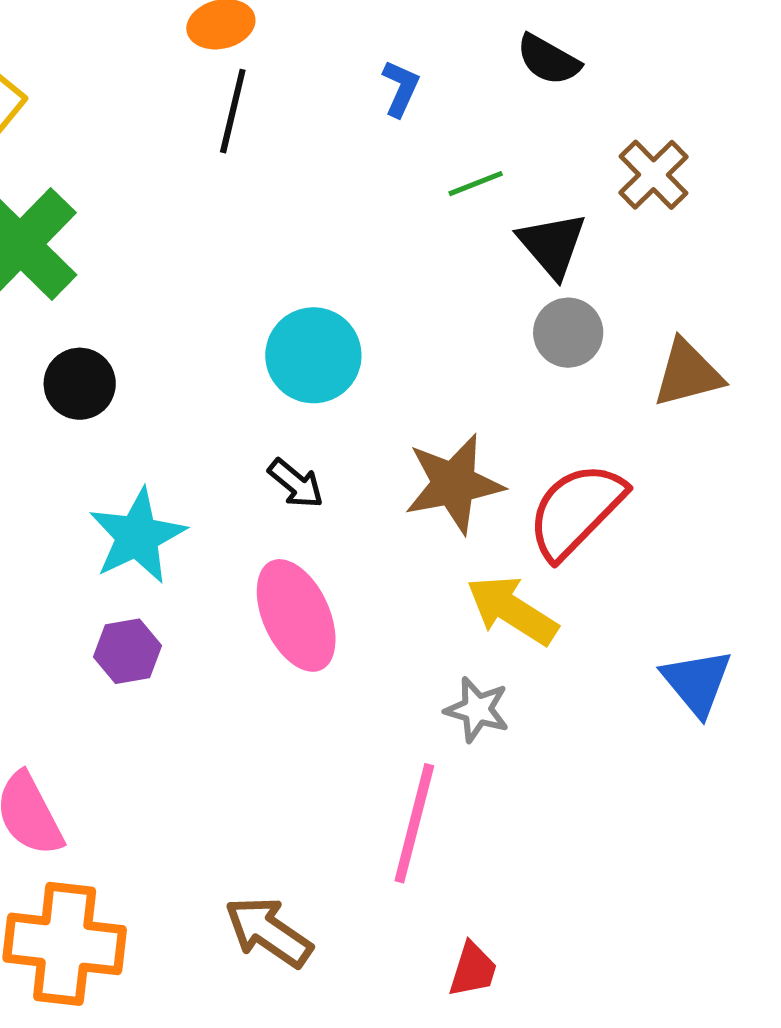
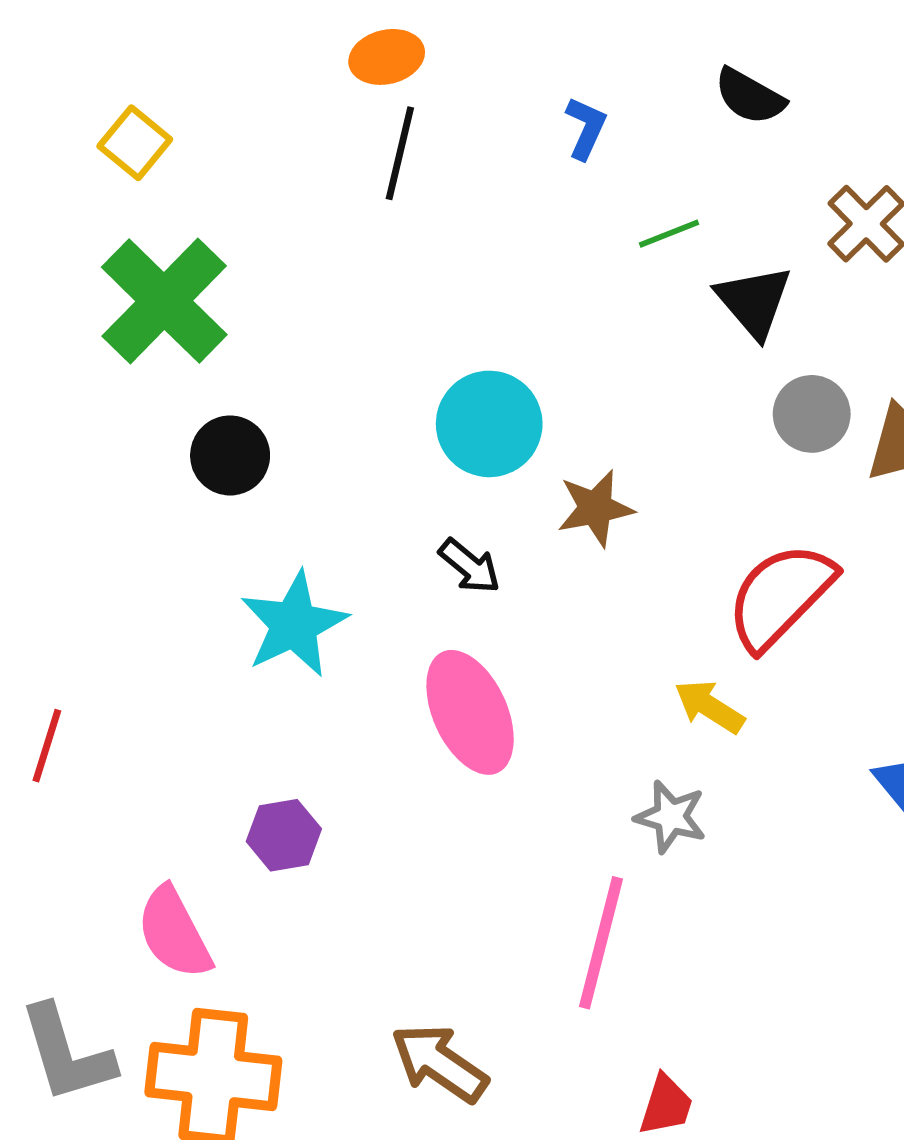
gray circle: (568, 333) -> (812, 414), moved
brown star: (454, 484) -> (595, 508), moved, size x0.7
yellow arrow: (512, 610) -> (709, 707), size x0.7
purple hexagon: (128, 651) -> (284, 835), moved

